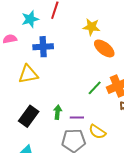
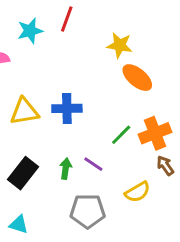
blue cross: (43, 47) -> (67, 108), moved
purple line: (77, 118) -> (93, 164), moved, turned 32
yellow semicircle: (97, 132) -> (137, 192), moved, turned -66

